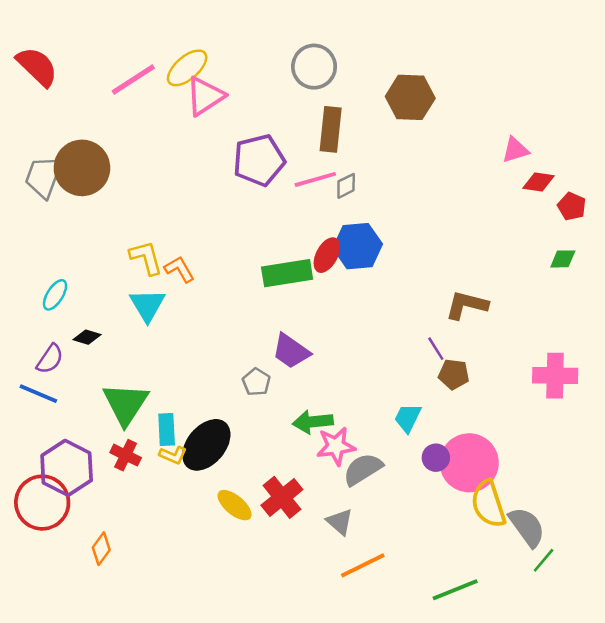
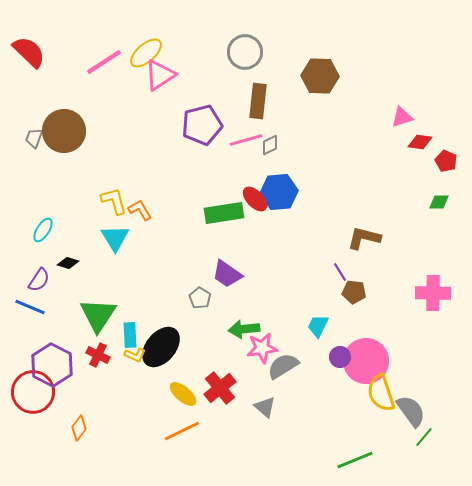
gray trapezoid: (43, 177) -> (34, 138), size x0.6
red ellipse: (327, 255) -> (255, 199), turned -72
orange line: (363, 565) -> (182, 431), moved

